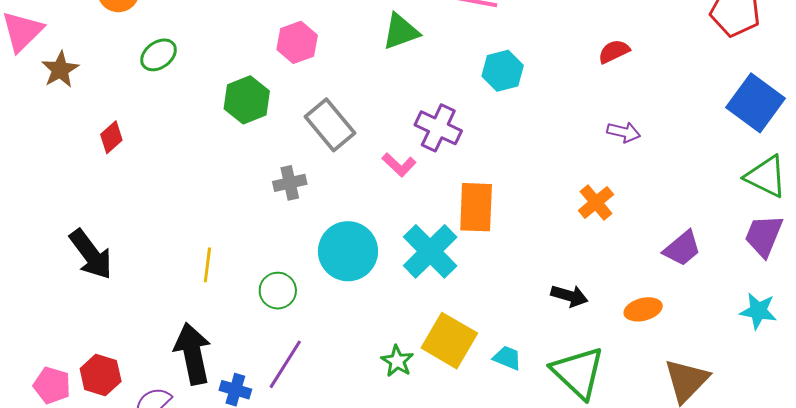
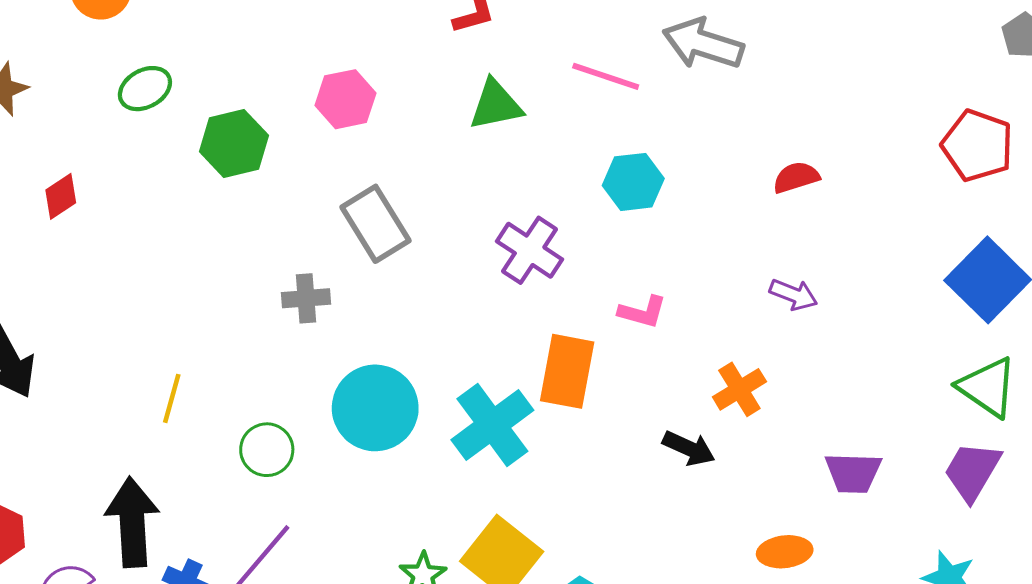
green hexagon: (247, 100) -> (234, 144), moved
pink L-shape: (399, 165) -> (642, 312), moved, turned -36
purple trapezoid: (682, 248) -> (853, 473), turned 33
black arrow: (569, 296) -> (689, 448), moved

